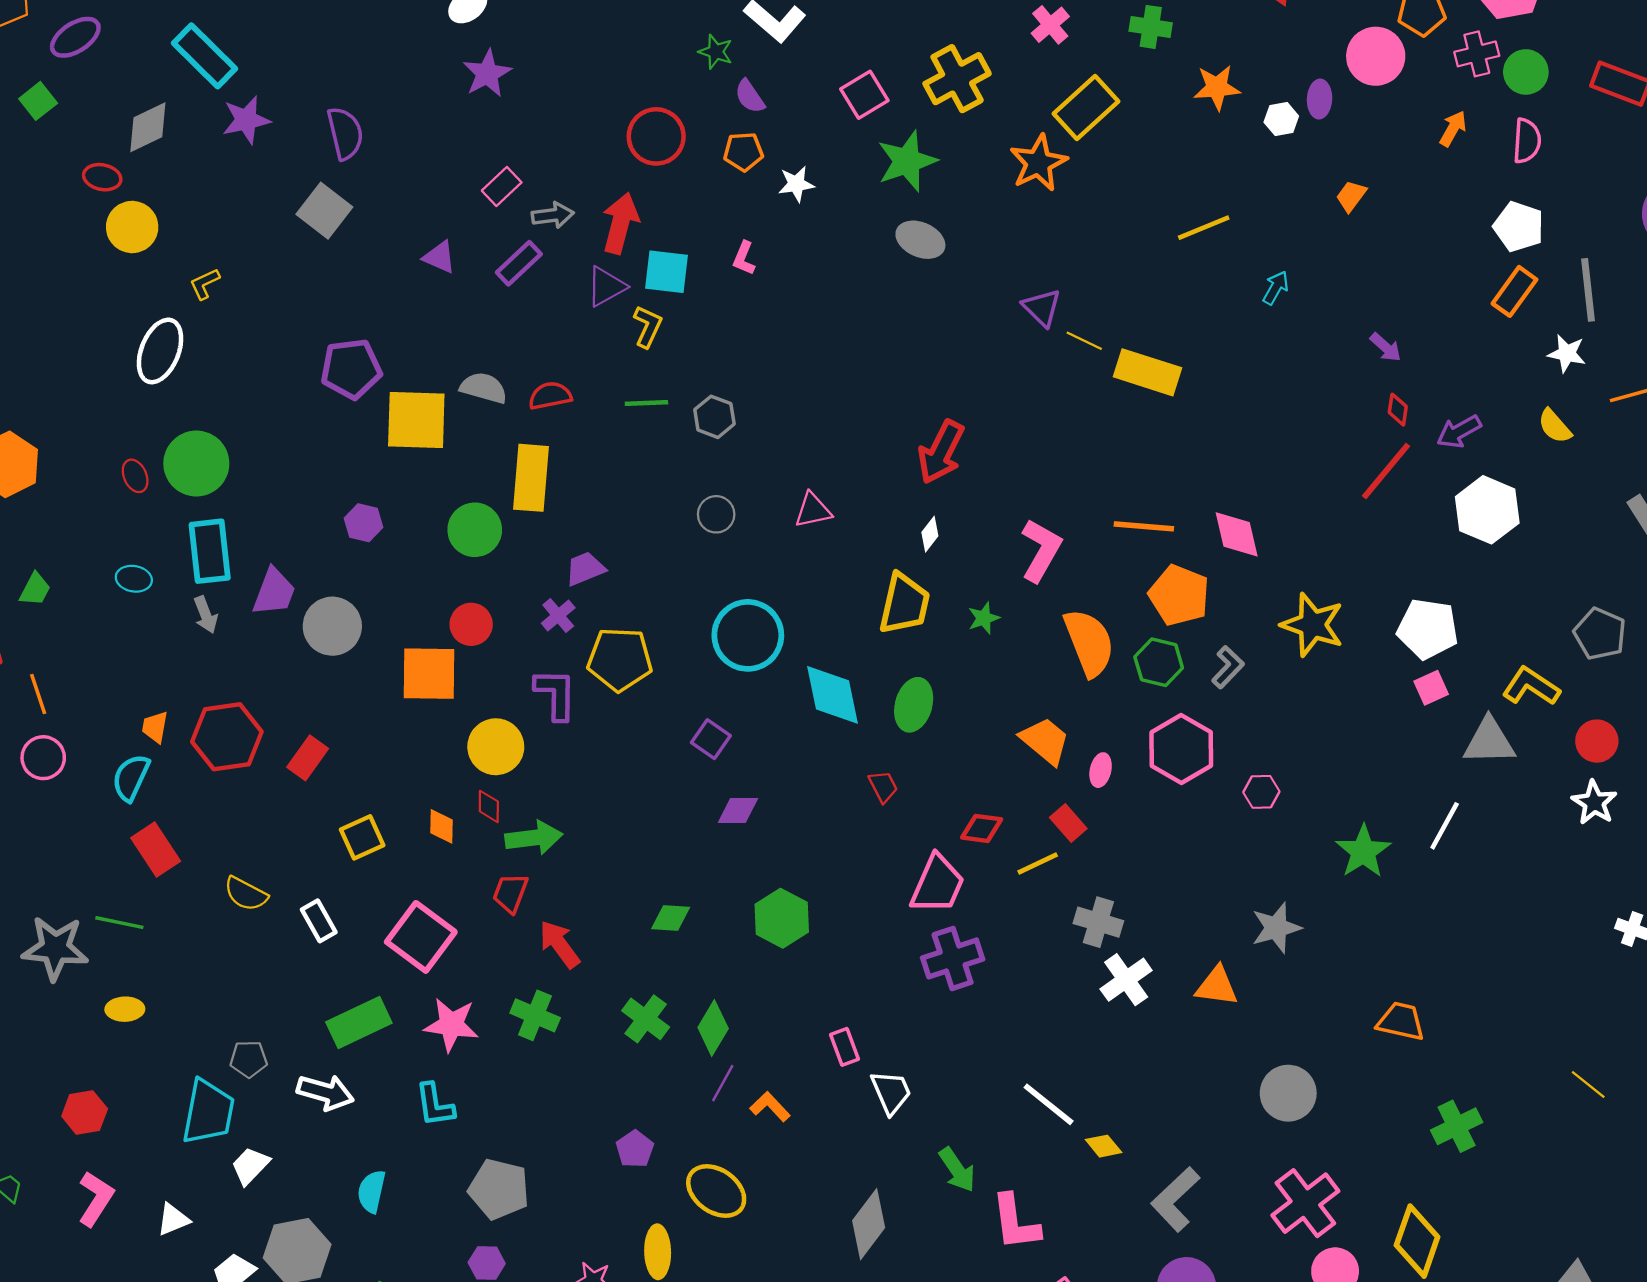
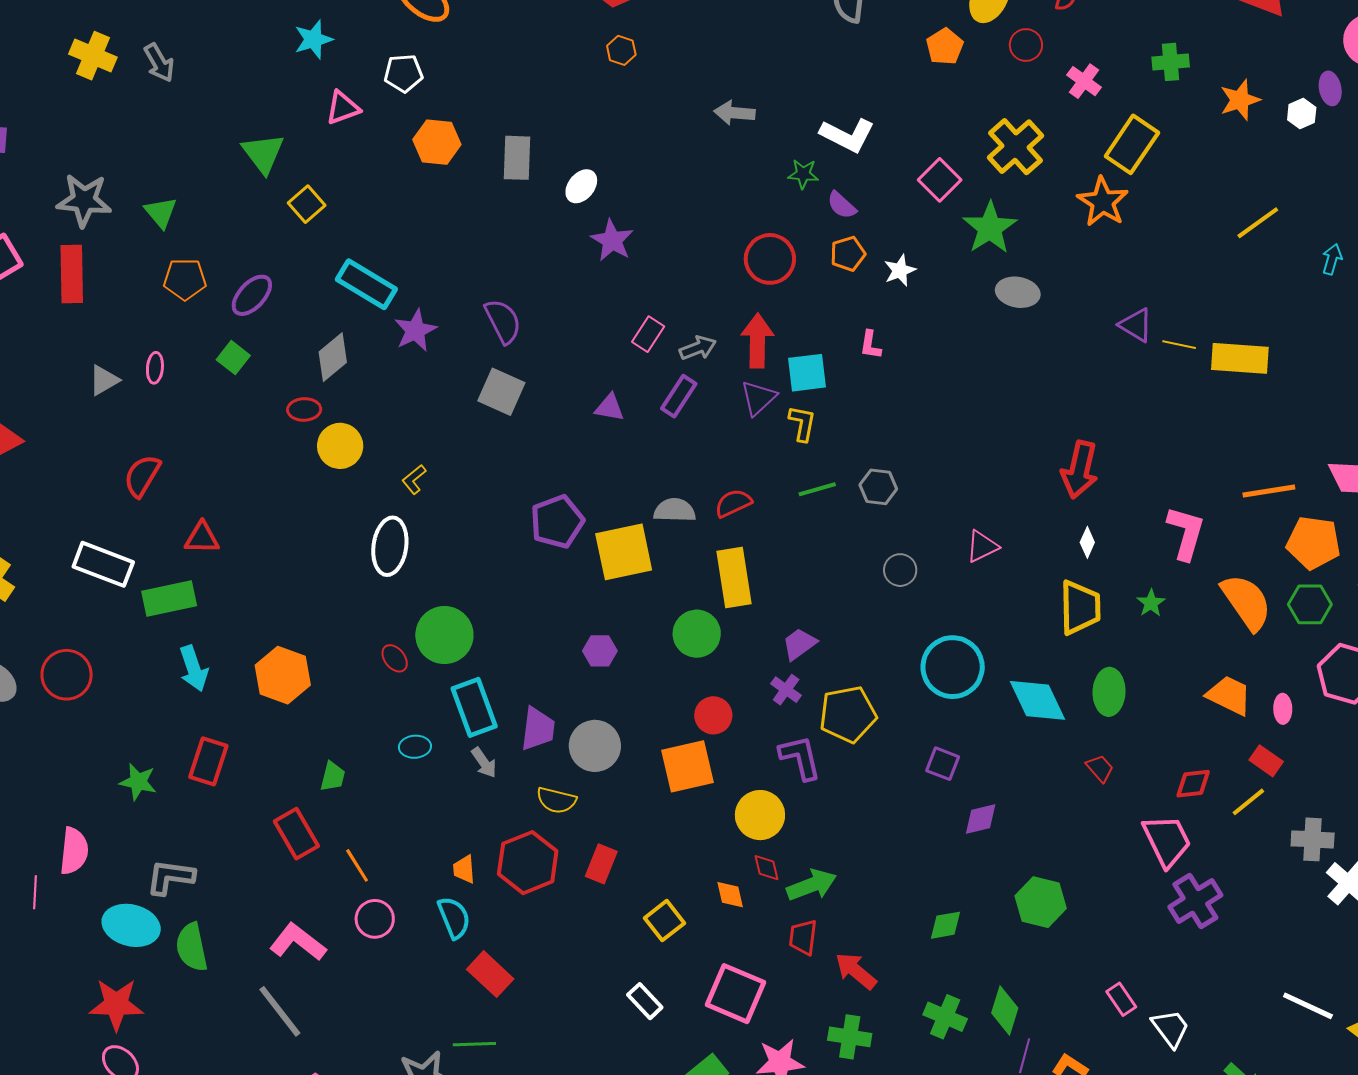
cyan semicircle: (131, 778) -> (454, 918), turned 147
pink trapezoid: (937, 884) -> (1167, 841), turned -36
yellow semicircle: (246, 894) -> (556, 800), moved

